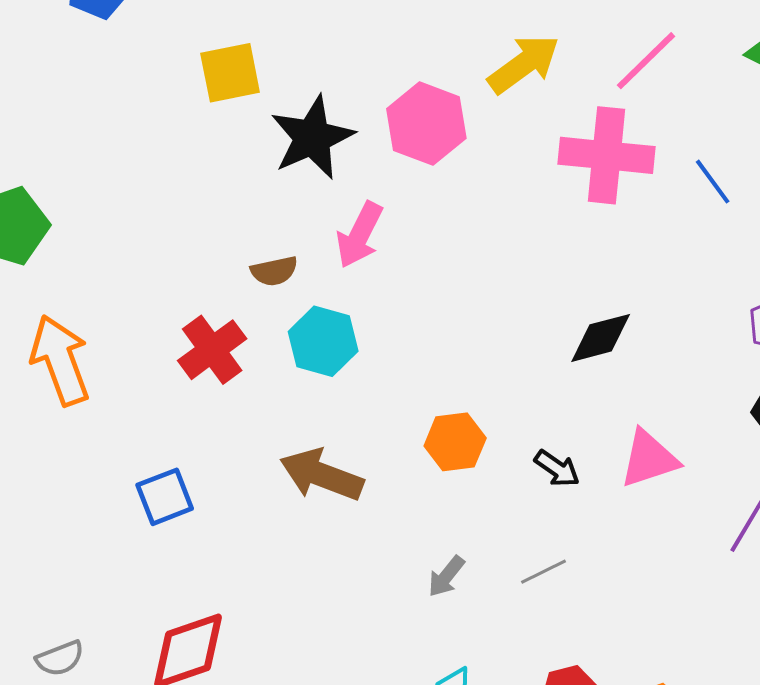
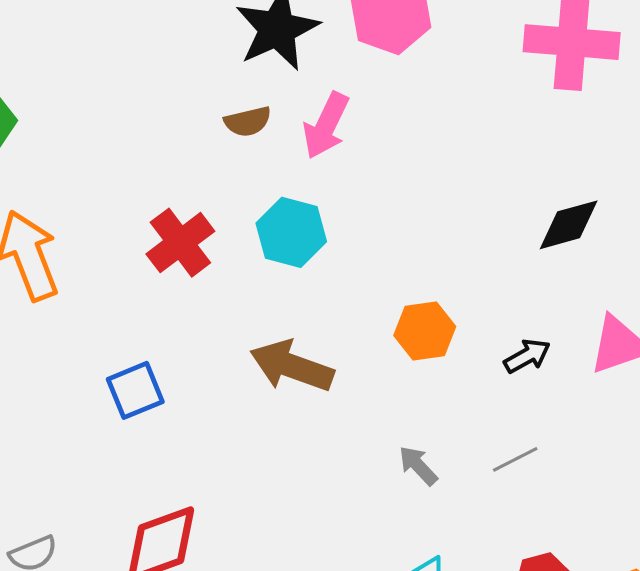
brown semicircle: (274, 271) -> (248, 121), moved
black arrow: (557, 468) -> (527, 356), turned -63
gray arrow: (446, 576) -> (418, 466), turned 99

